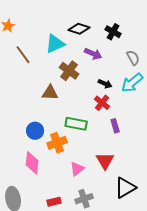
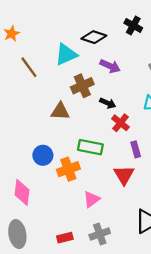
black cross: (113, 32) -> (133, 25), moved
brown cross: (69, 71) -> (82, 86), turned 30
black arrow: (105, 84) -> (108, 103), moved
red triangle: (105, 161) -> (124, 175), moved
pink diamond: (32, 163) -> (22, 192), moved

